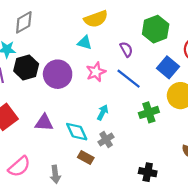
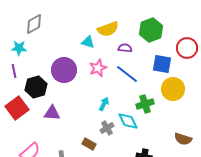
yellow semicircle: (96, 19) -> (108, 29), moved
purple semicircle: (126, 49) -> (125, 48), turned -56
black hexagon: (26, 67) -> (36, 87), moved
blue square: (168, 67) -> (162, 64), turned -30
cyan diamond: (77, 132) -> (128, 121), moved

